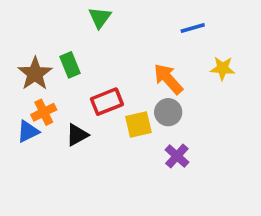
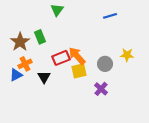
yellow star: (223, 68) -> (127, 55), moved
orange arrow: (168, 79) -> (77, 56), moved
gray circle: (168, 112) -> (105, 64), moved
black triangle: (77, 135) -> (44, 77), turned -32

